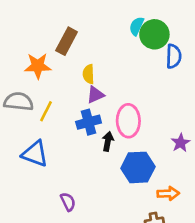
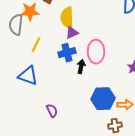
yellow semicircle: (89, 74) -> (67, 18), size x1.5
gray semicircle: (19, 102) -> (16, 25), moved, turned -90
blue hexagon: (138, 167) -> (103, 99), moved

